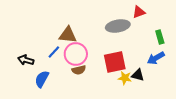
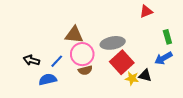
gray ellipse: (118, 26) -> (113, 43), moved
blue line: (54, 52) -> (57, 61), moved
red square: (115, 62) -> (122, 62), turned -30
blue semicircle: (42, 79) -> (48, 79), turned 48

